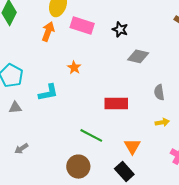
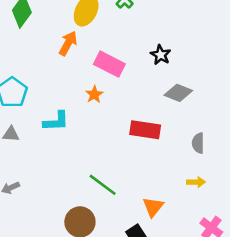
pink rectangle: (82, 26) -> (109, 64), moved
red rectangle: (116, 103) -> (145, 130), moved

